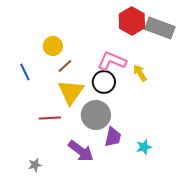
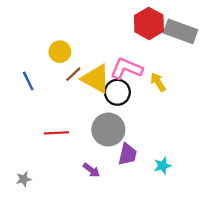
yellow triangle: (71, 92) -> (96, 79), moved, turned -36
purple arrow: (81, 151) -> (91, 170), size x0.6
gray star: (35, 165) -> (24, 179), moved

